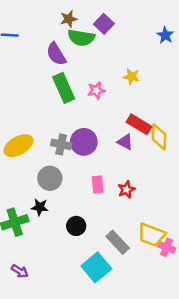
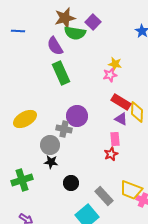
brown star: (69, 19) -> (65, 18), size x1.5
pink star: (96, 90) -> (110, 75), moved
purple triangle: (125, 142) -> (121, 119), moved
gray cross: (61, 144) -> (64, 129), moved
pink rectangle: (98, 185) -> (115, 139), moved
black star: (40, 207) -> (51, 162), moved

